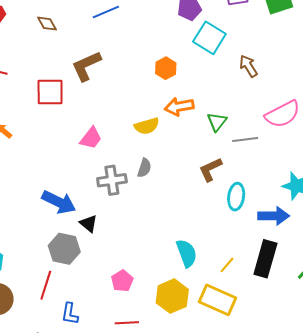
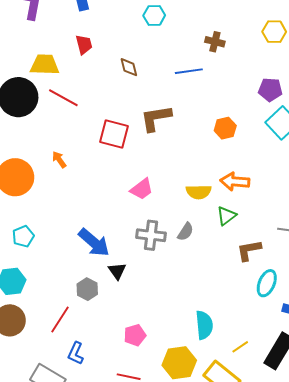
orange hexagon: (166, 68) -> (225, 128), moved
green triangle: (217, 122) -> (226, 216), moved
gray hexagon: (64, 249) -> (87, 289), size x0.7

